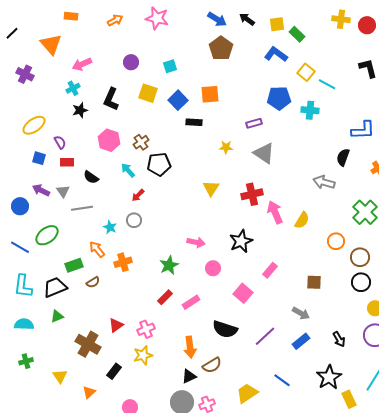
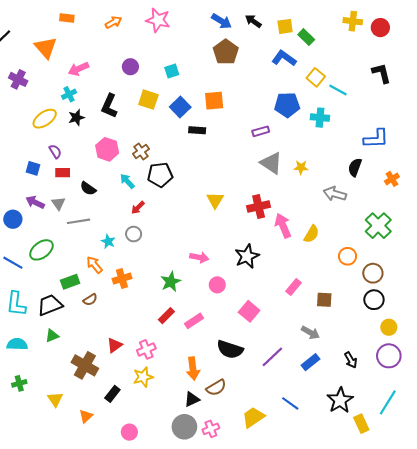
yellow ellipse: (34, 125) -> (45, 119), moved
yellow star: (226, 147) -> (301, 167), moved
pink rectangle: (270, 270) -> (294, 287), moved

